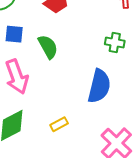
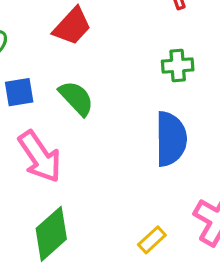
yellow rectangle: (59, 124) -> (152, 240), moved

